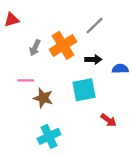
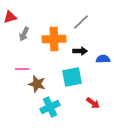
orange cross: (63, 45) -> (54, 39), turned 30
gray arrow: (35, 48) -> (24, 34), moved
cyan cross: (49, 136) -> (50, 107), moved

